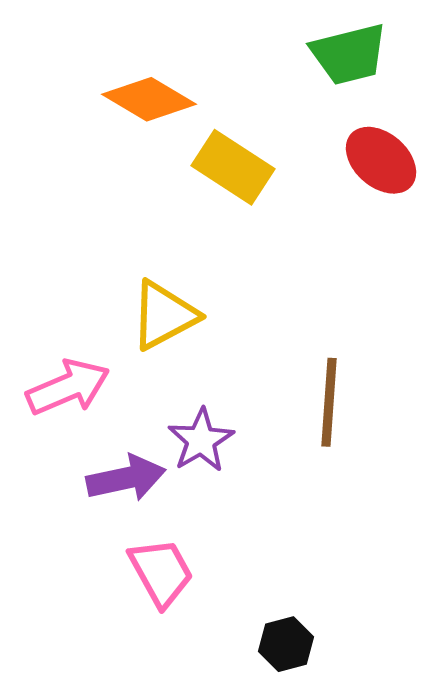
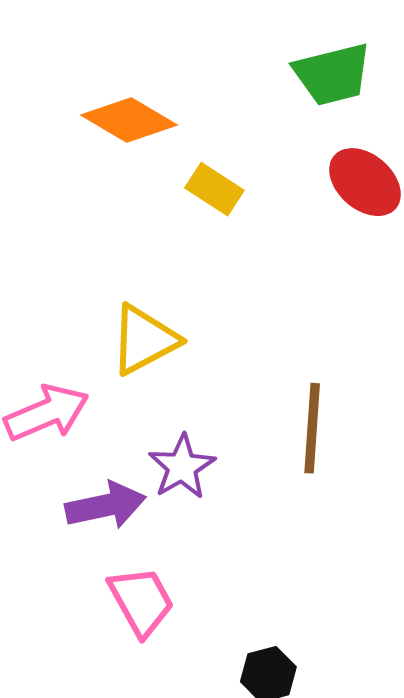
yellow rectangle: (233, 167) -> (214, 189), size x0.7

